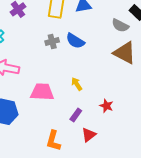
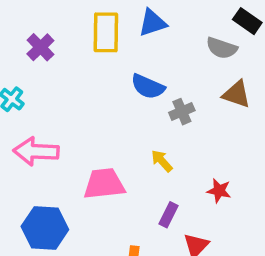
gray cross: (52, 41) -> (182, 112), moved
brown triangle: (125, 53) -> (236, 94), size x0.7

